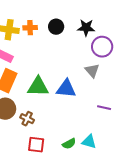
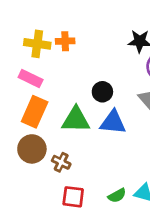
black circle: (56, 27) -> (102, 92), moved

